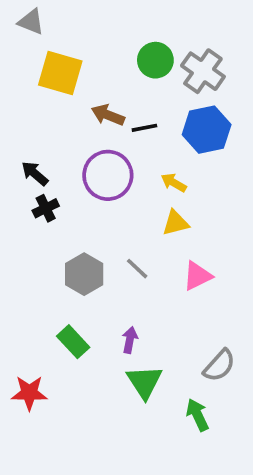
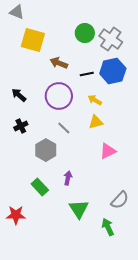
black line: (144, 128) -> (87, 74), moved
black cross: (46, 208) -> (21, 126), moved
gray line: (137, 269) -> (64, 128), moved
purple arrow: (130, 340) -> (68, 178), moved

